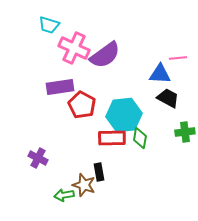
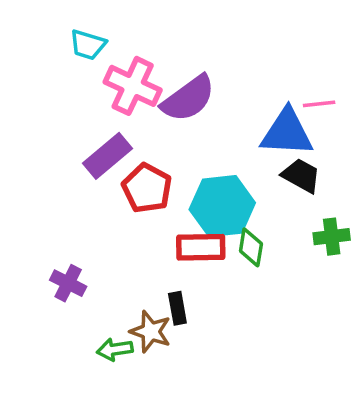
blue triangle: (160, 74) -> (287, 133), size x1.4
purple rectangle: (60, 87) -> (108, 156), turned -32

